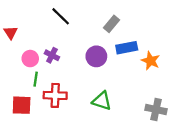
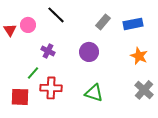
blue rectangle: (127, 48) -> (133, 24), moved
pink circle: (30, 59) -> (28, 25), moved
green line: (36, 79) -> (33, 73), turned 32
gray cross: (156, 110) -> (144, 90), moved, turned 30

